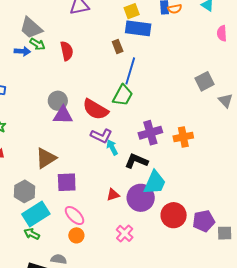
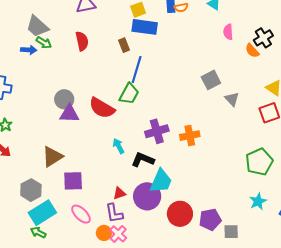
red semicircle: (67, 51) -> (82, 41), moved
purple L-shape: (101, 136) -> (114, 213), moved, turned 55
pink cross: (125, 233) -> (118, 234), moved
orange circle: (76, 235) -> (104, 233), moved

